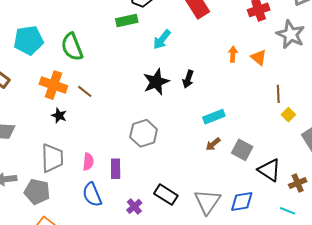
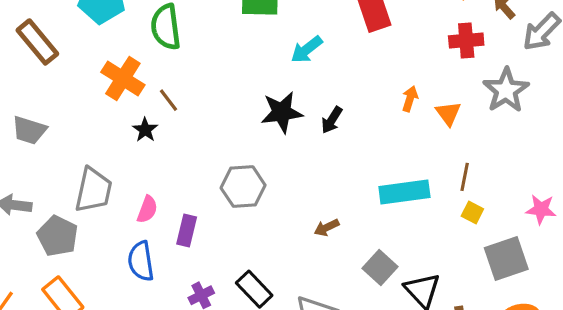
yellow square: (288, 115) -> (472, 213), turned -32
black star: (59, 116) -> (145, 130), moved
cyan rectangle: (214, 117) -> (404, 192), moved, size x1.4
brown arrow: (213, 144) -> (327, 228), moved
gray square: (242, 150) -> (380, 267), moved

